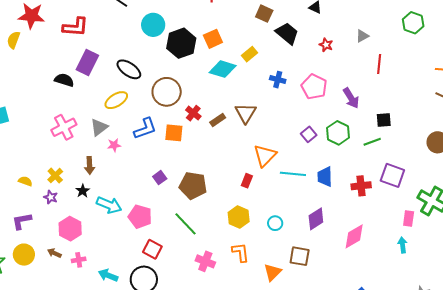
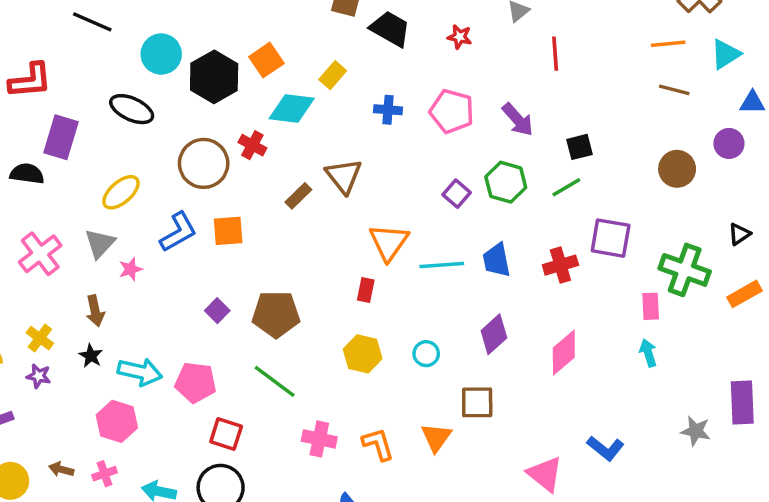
black ellipse: (129, 69) -> (132, 109), moved
red cross: (193, 113) -> (252, 145), moved
pink hexagon: (70, 229) -> (117, 421), moved
orange L-shape: (241, 252) -> (378, 444), moved

